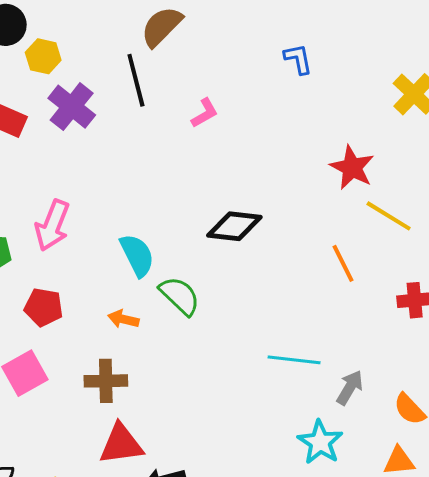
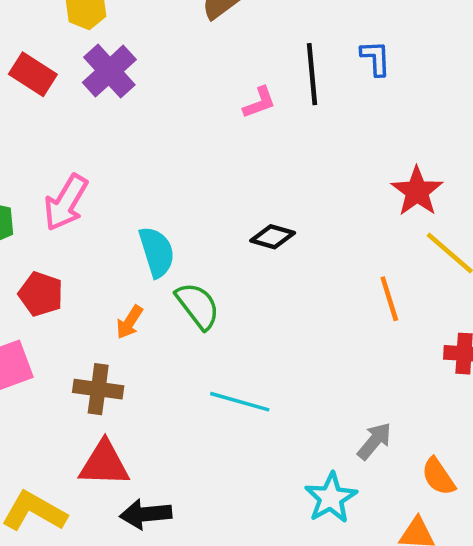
black line: (136, 80) -> (312, 74), moved
black diamond: (234, 226) -> (273, 237), size x0.7
orange arrow: (123, 319) -> (130, 322), turned -80
cyan line: (294, 360) -> (240, 402), moved

